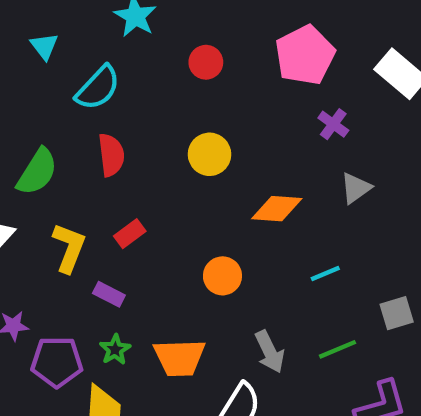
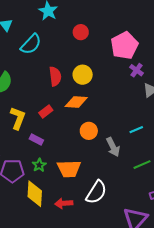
pink pentagon: (305, 55) -> (124, 46), moved
purple cross: (333, 124) -> (137, 70), moved
red semicircle: (111, 155) -> (55, 76), moved
orange diamond: (277, 209) -> (76, 102), moved
gray arrow: (270, 352) -> (113, 147), moved

